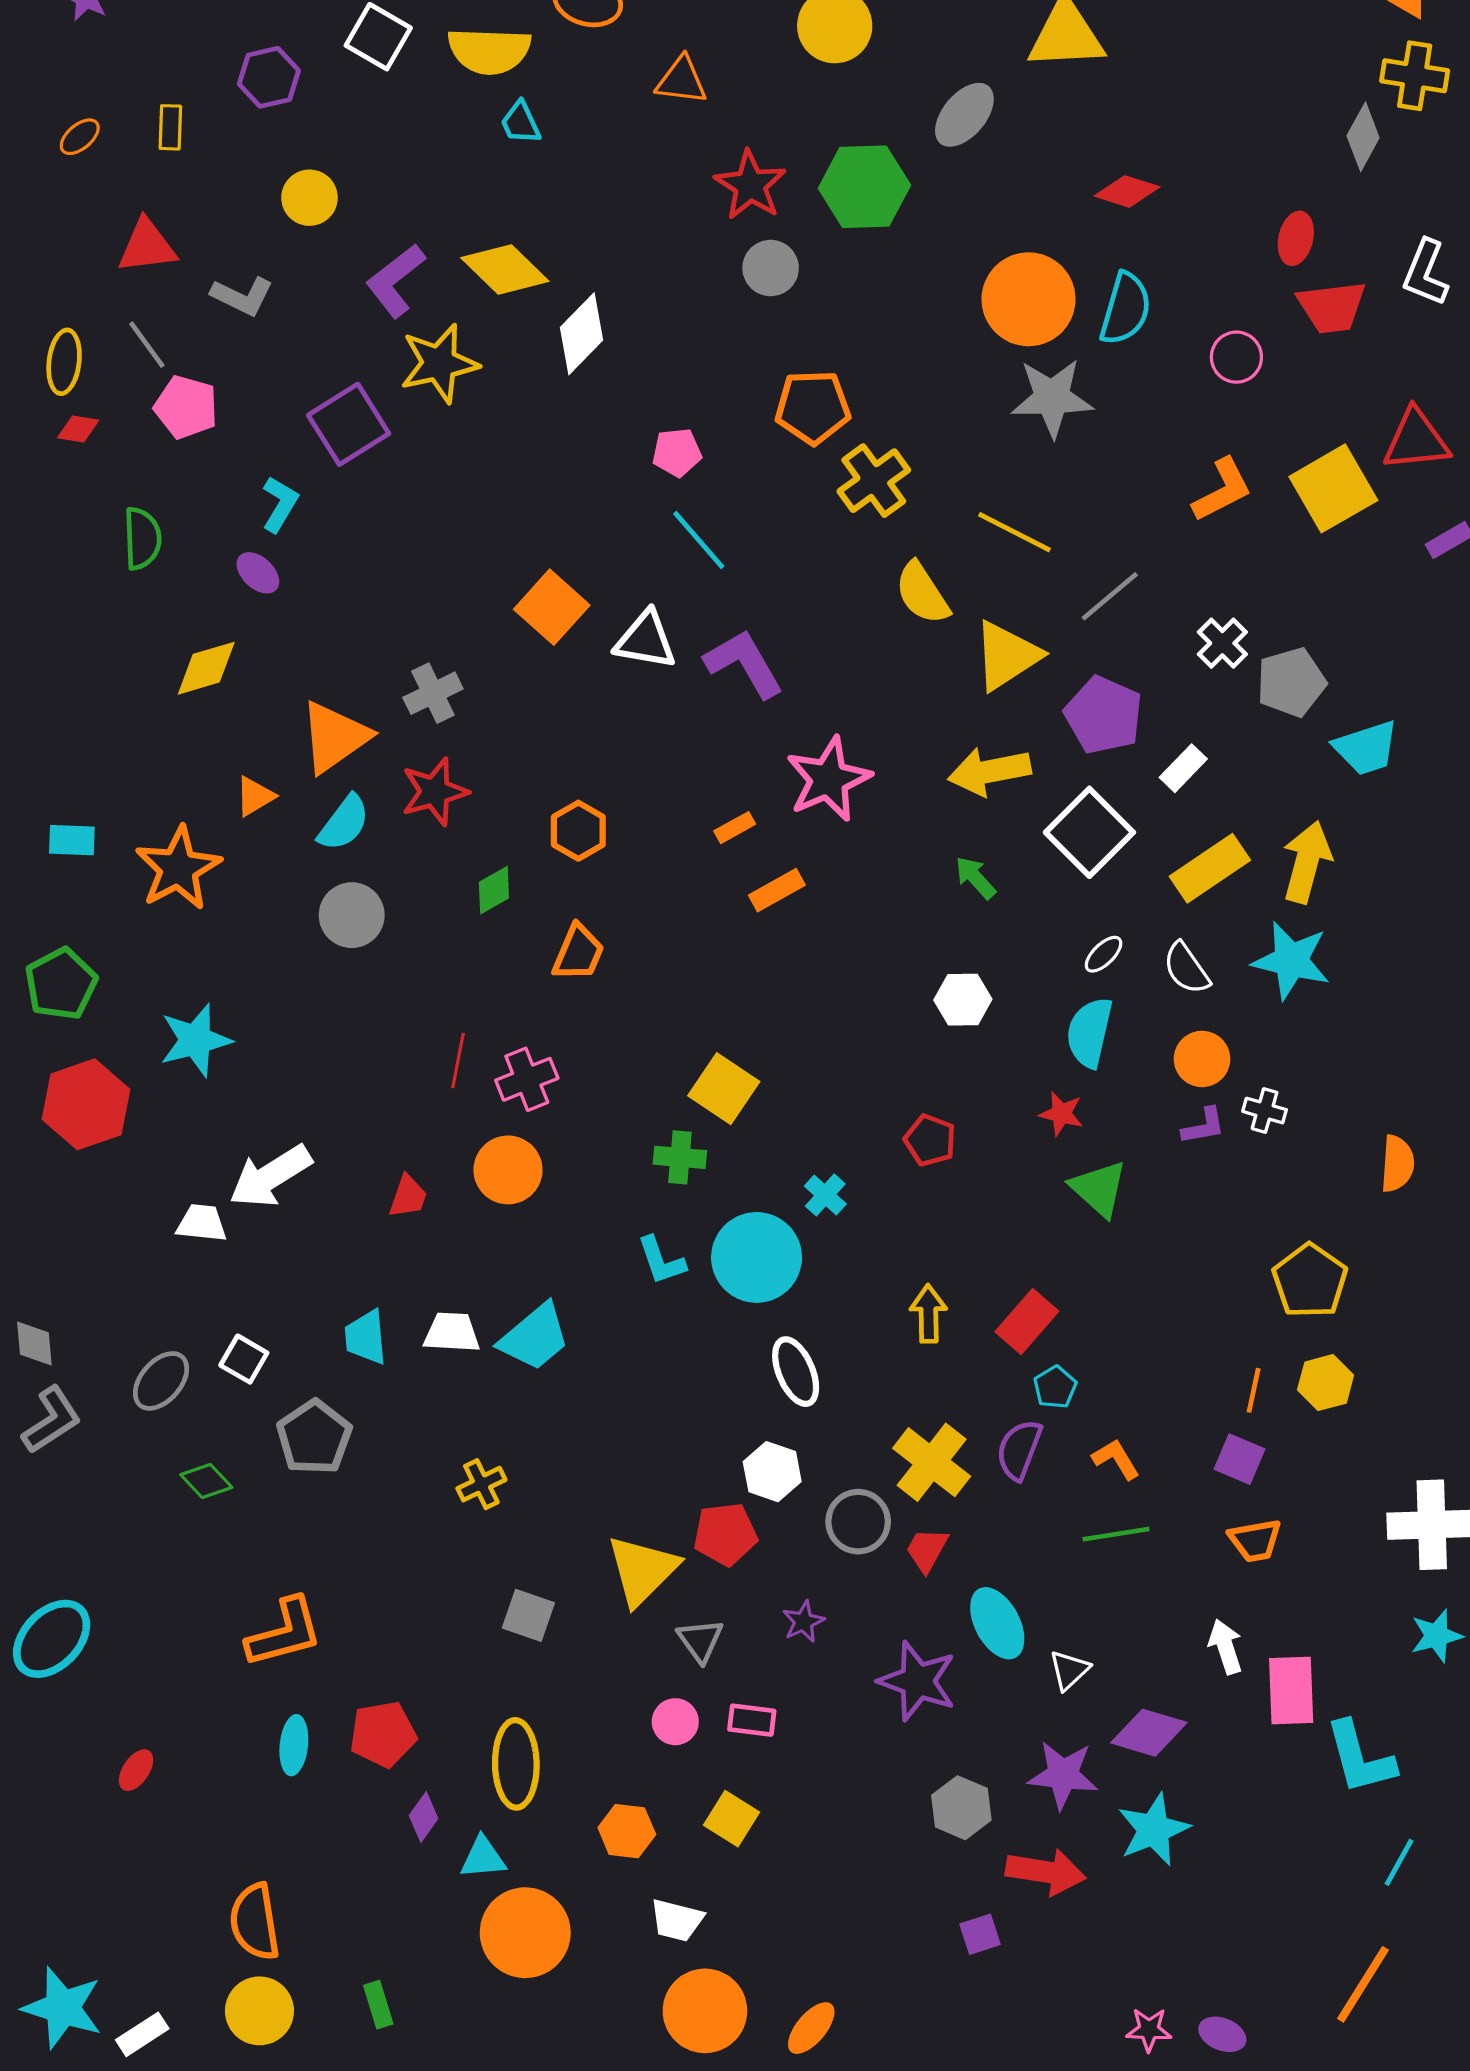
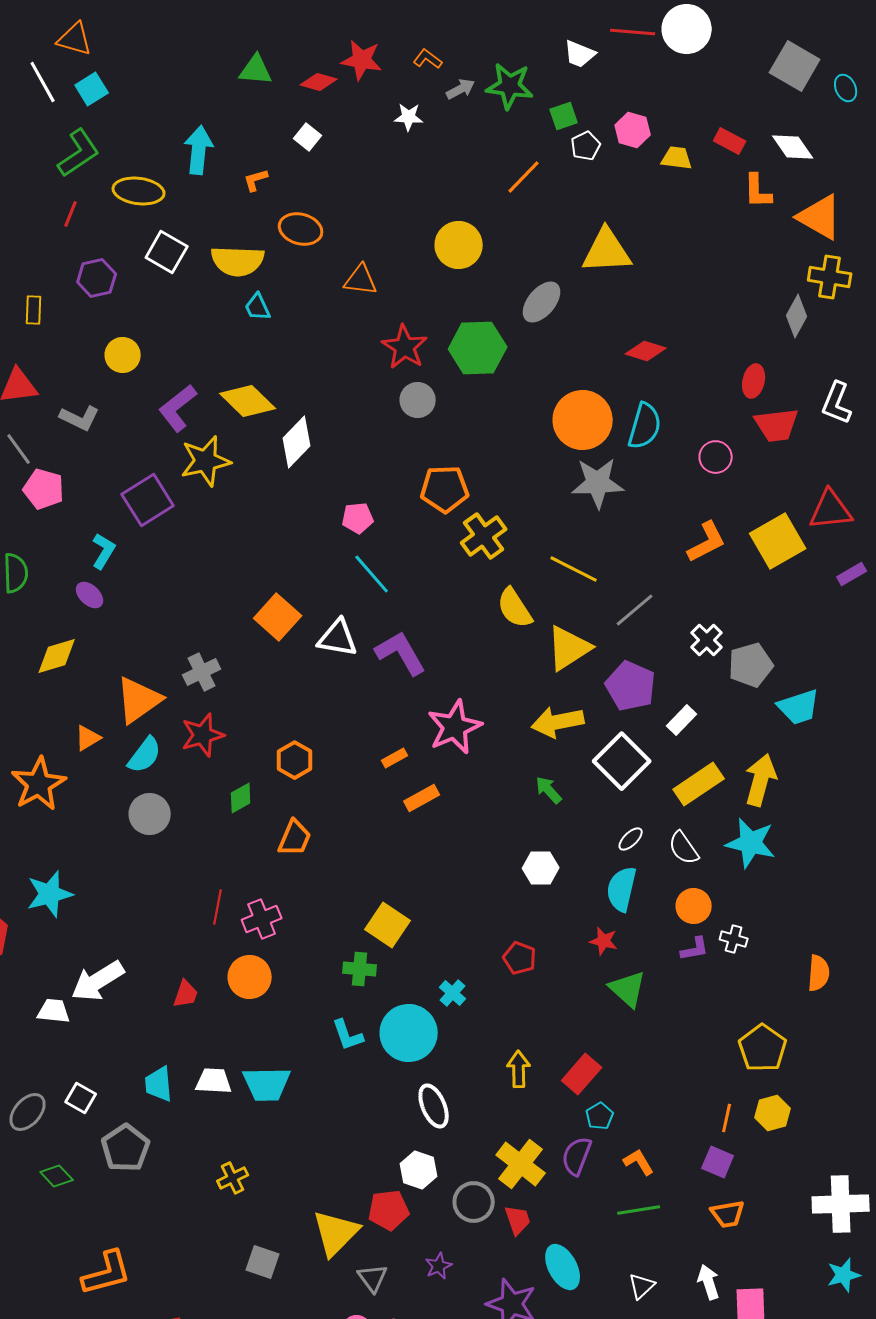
cyan trapezoid: (535, 1337) -> (267, 1084), turned 39
red trapezoid: (927, 1550) -> (518, 1220), turned 132
white triangle: (1069, 1670) -> (642, 1286), moved

